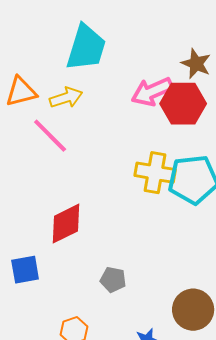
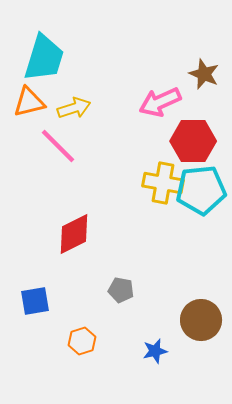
cyan trapezoid: (86, 48) -> (44, 58), moved
red hexagon: (183, 104) -> (193, 141), moved
blue square: (25, 270) -> (35, 301), moved

